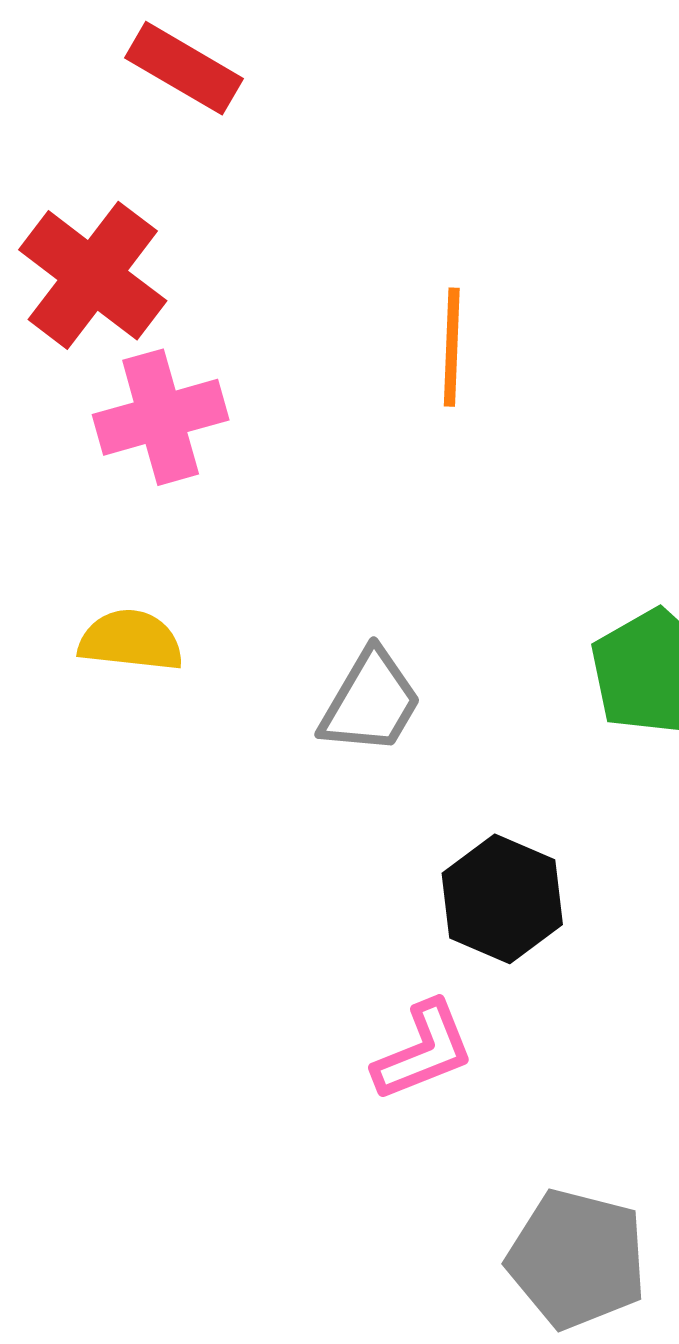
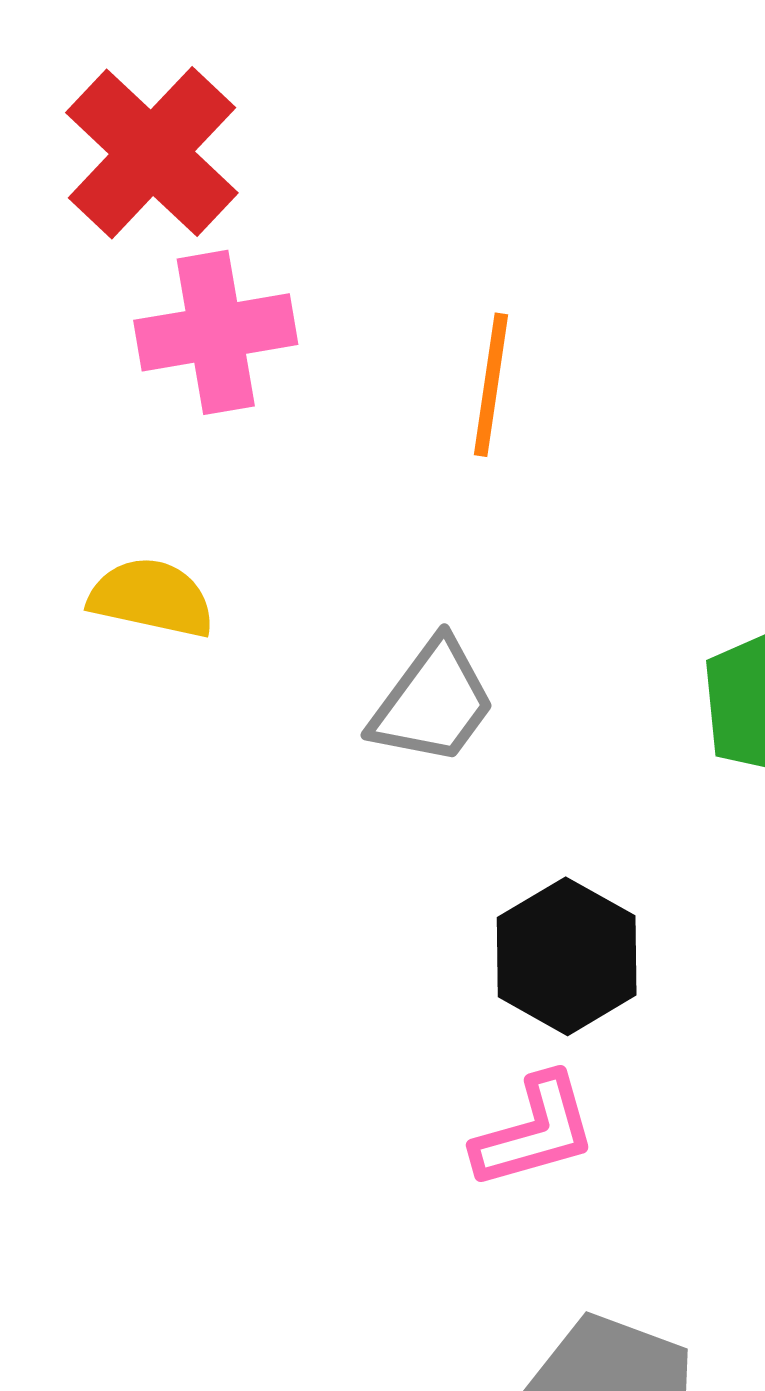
orange line: (452, 347) -> (491, 385), moved
pink L-shape: (423, 1051) -> (535, 1131), moved

